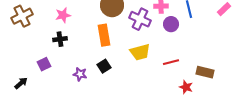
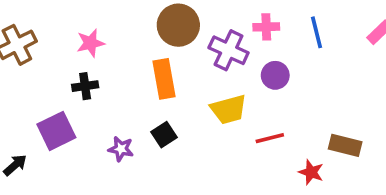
purple circle: (171, 24) -> (275, 75), moved
red line: (171, 62) -> (270, 138), moved
purple square: (44, 64) -> (56, 131), size x1.5

